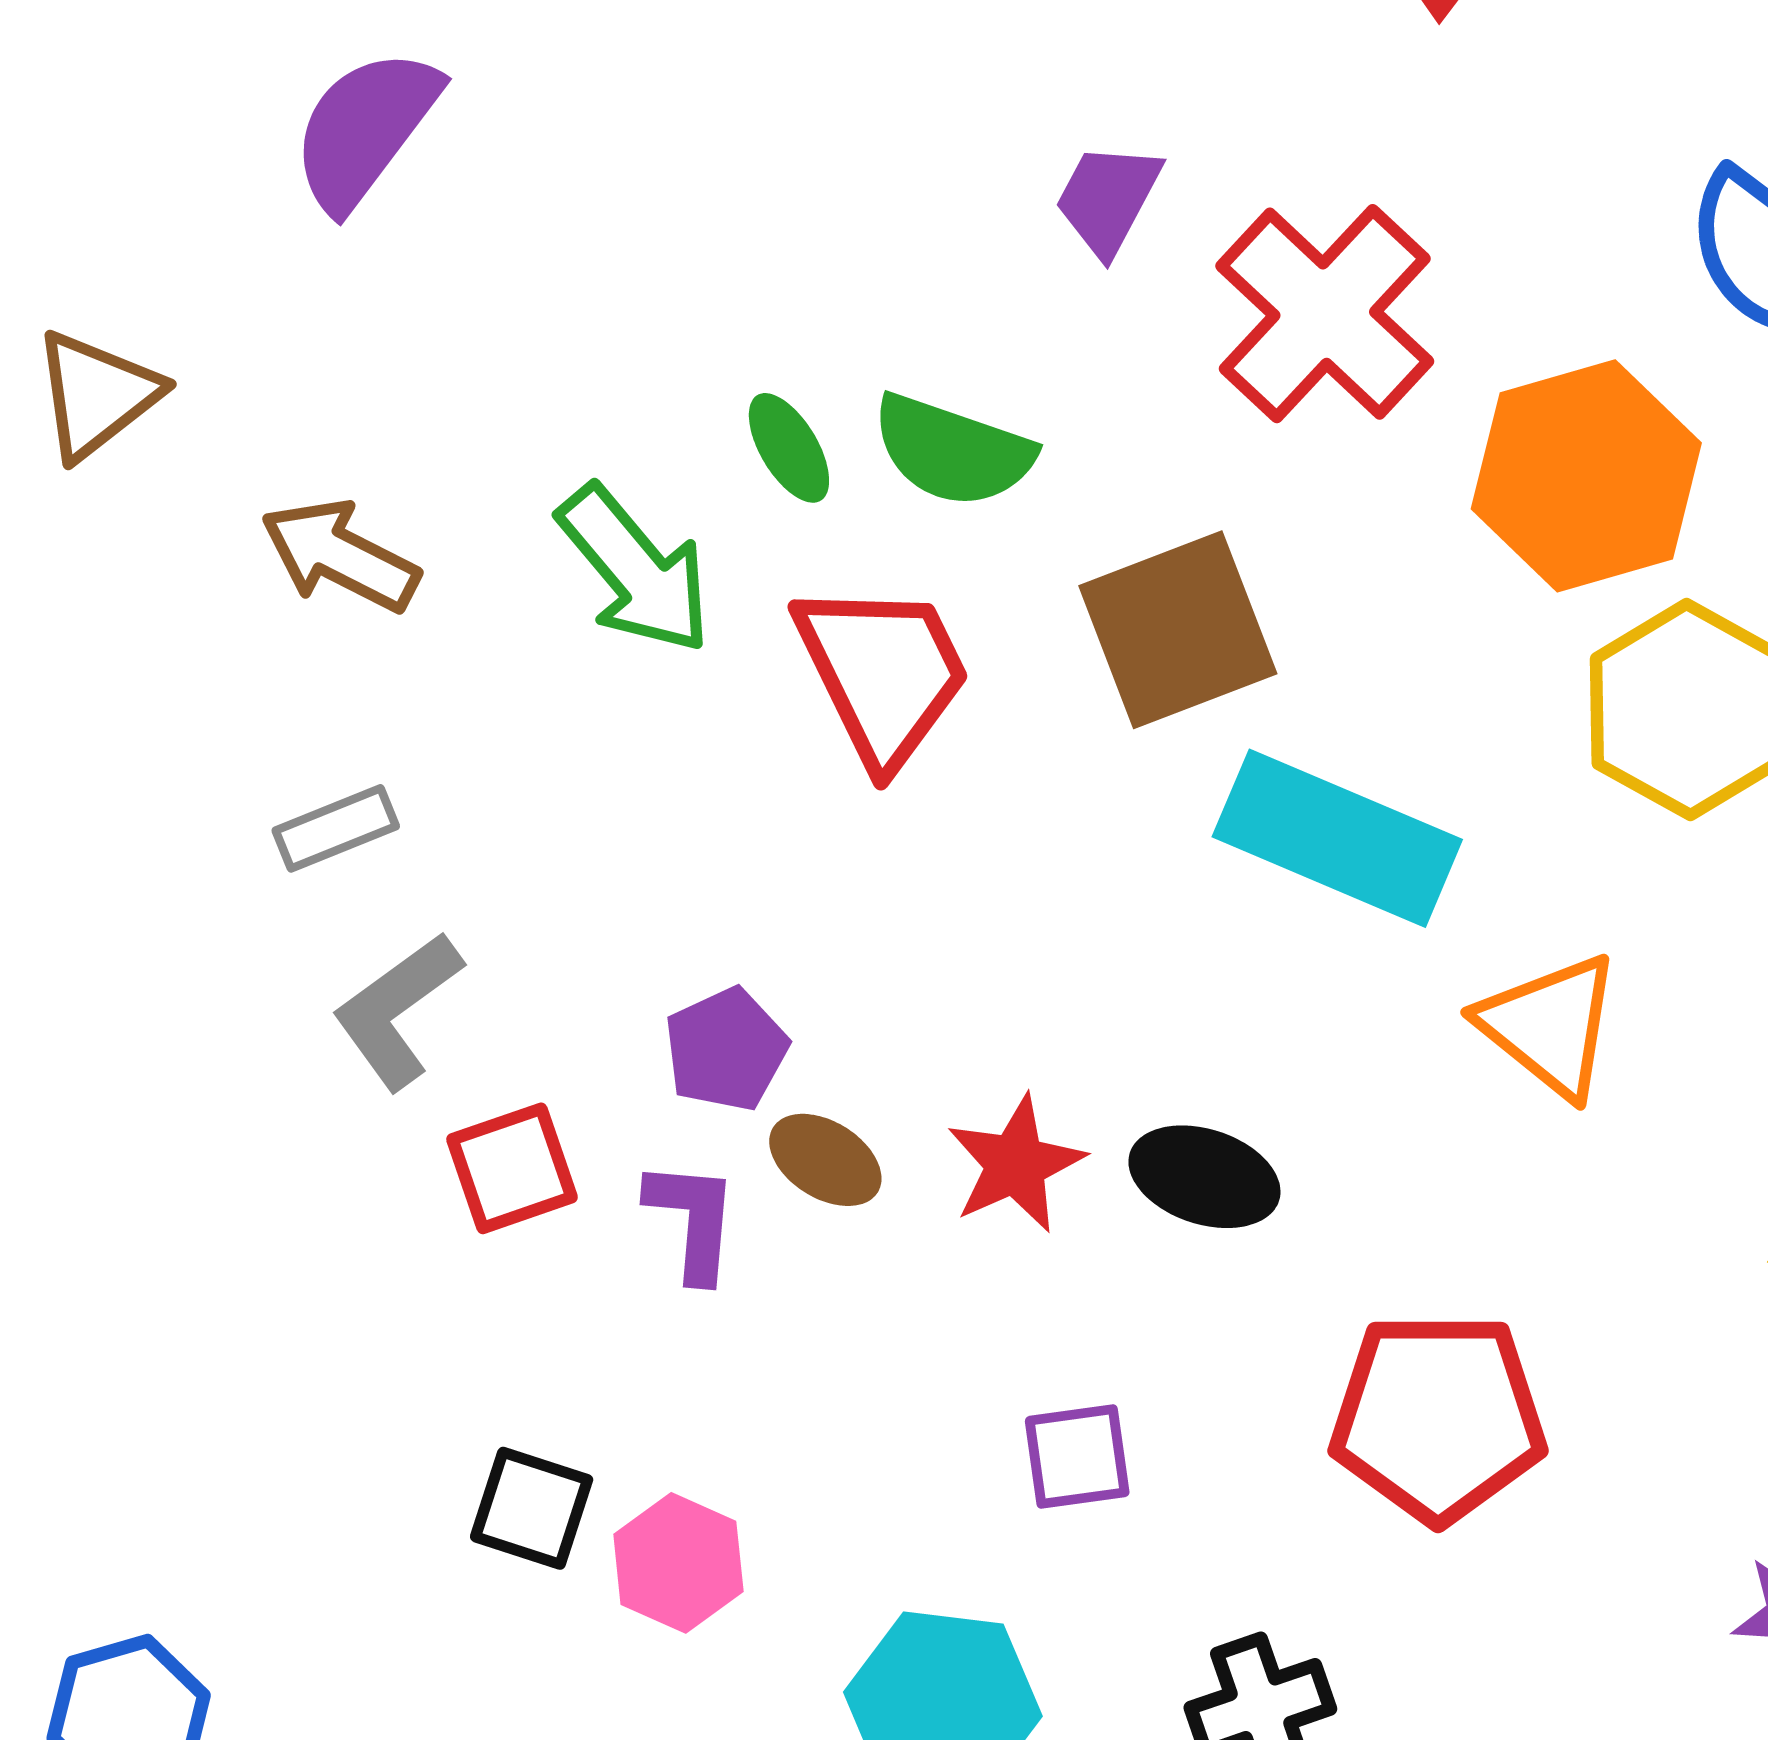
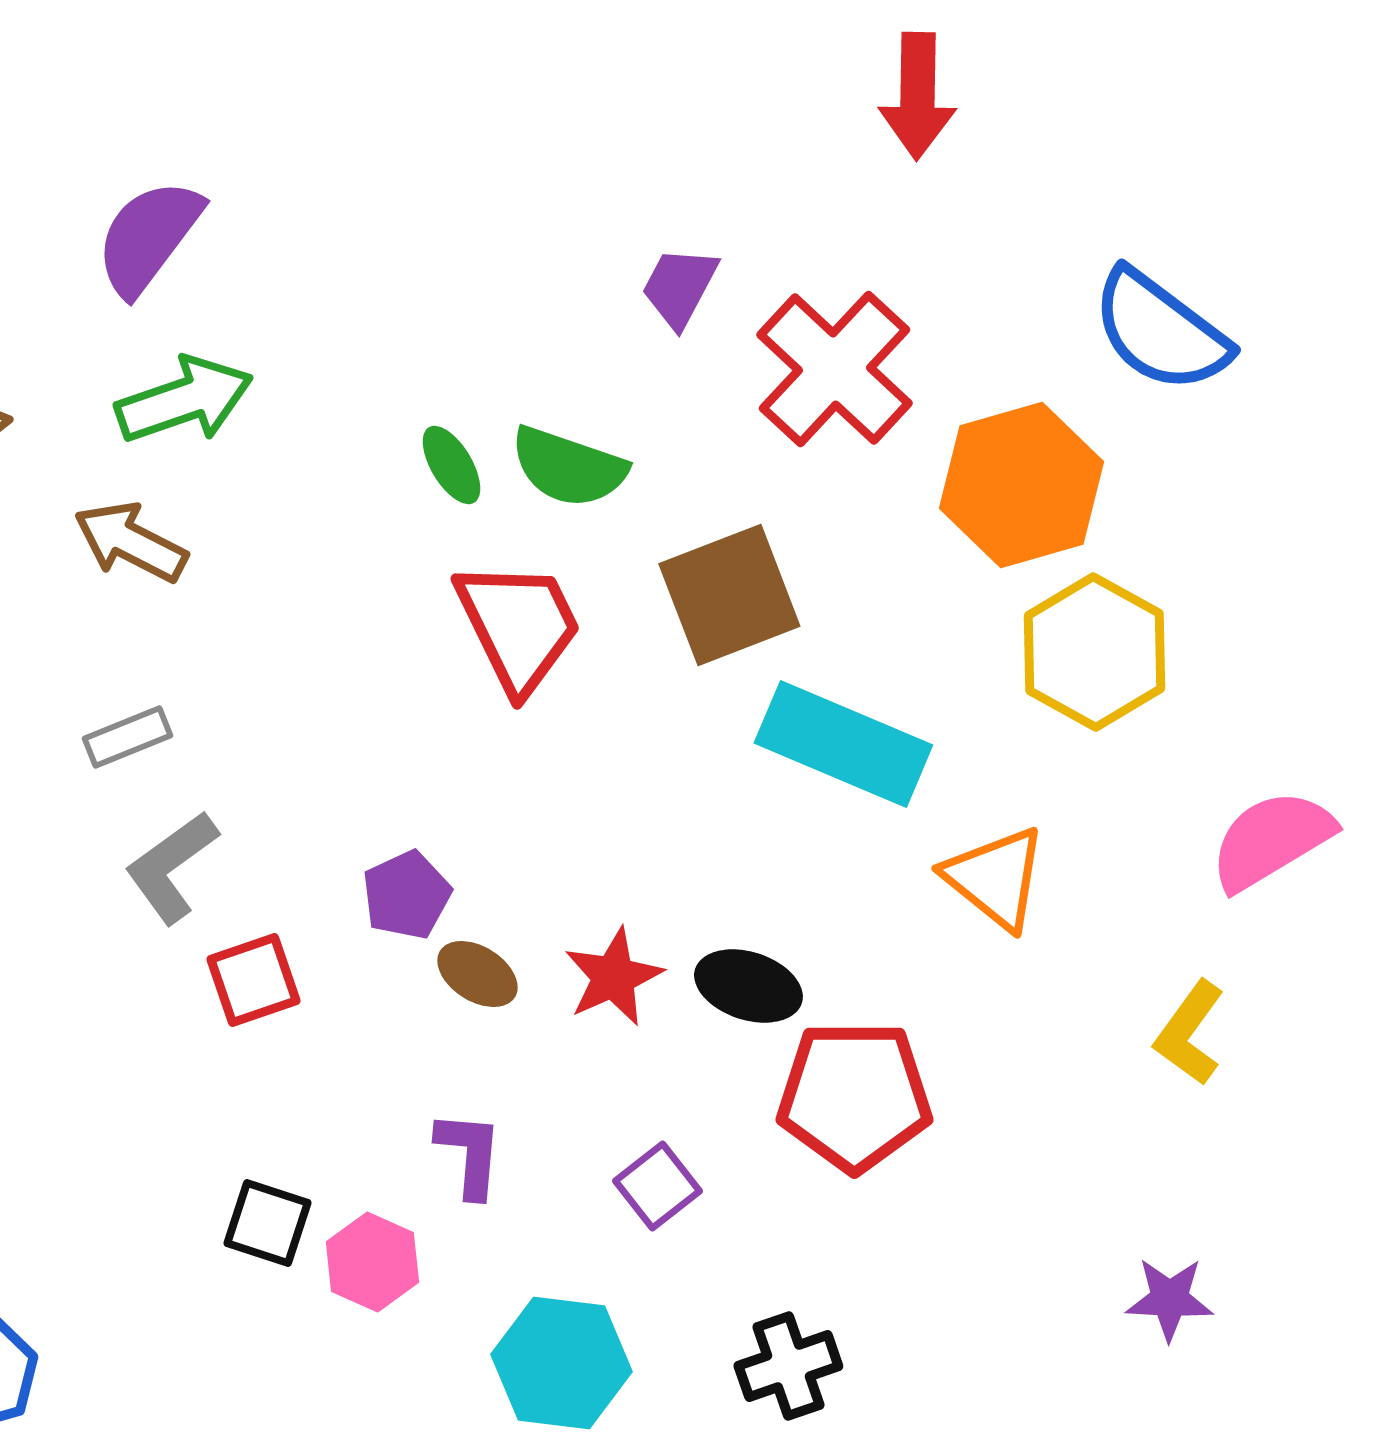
green arrow: (635, 570) -> (184, 400), moved, turned -69
purple L-shape: (692, 1220) -> (469, 1154), moved
red pentagon: (1438, 1417) -> (854, 1096), moved
purple square: (1077, 1457) -> (657, 1186), turned -30

